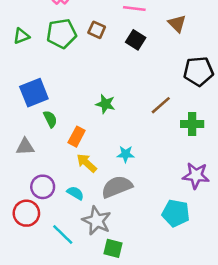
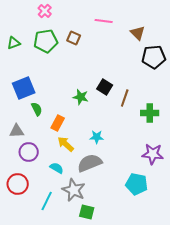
black square: (136, 40) -> (105, 87), moved
black pentagon: (198, 71) -> (154, 57), moved
brown line: (161, 105) -> (125, 98), turned -30
purple circle: (43, 187) -> (29, 152), moved
cyan line: (63, 235) -> (47, 201), turned 72

